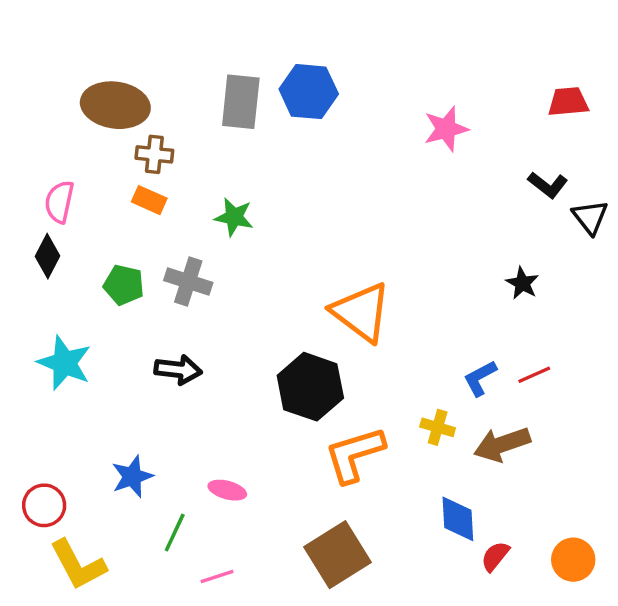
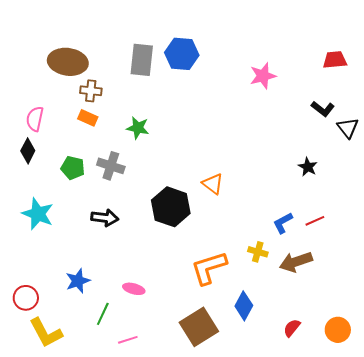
orange triangle: (361, 312) -> (213, 184), size x0.6
black hexagon: (310, 387) -> (171, 207), moved
blue diamond: (458, 519) -> (244, 306), moved, turned 32

